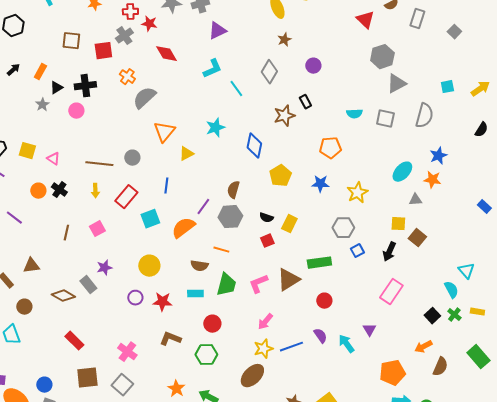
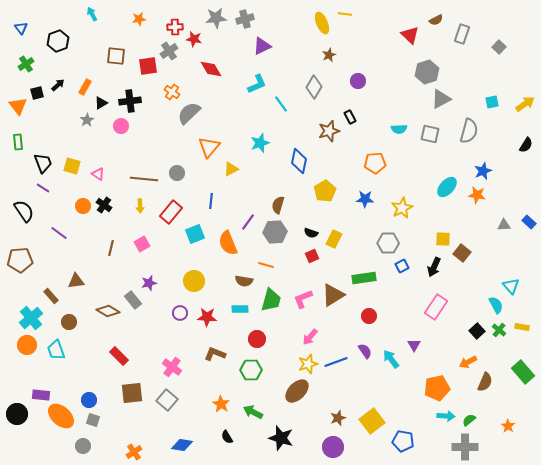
gray triangle: (415, 200) -> (504, 225), moved
orange semicircle: (183, 228) -> (228, 243), turned -75

